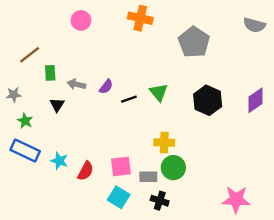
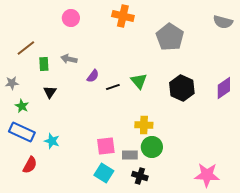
gray arrow: (76, 84) -> (69, 59), moved
red semicircle: (86, 171) -> (30, 165), moved

